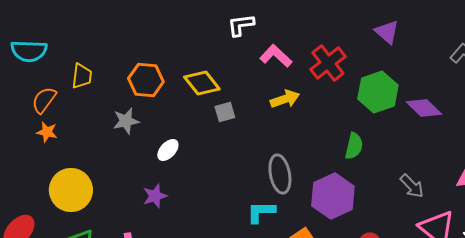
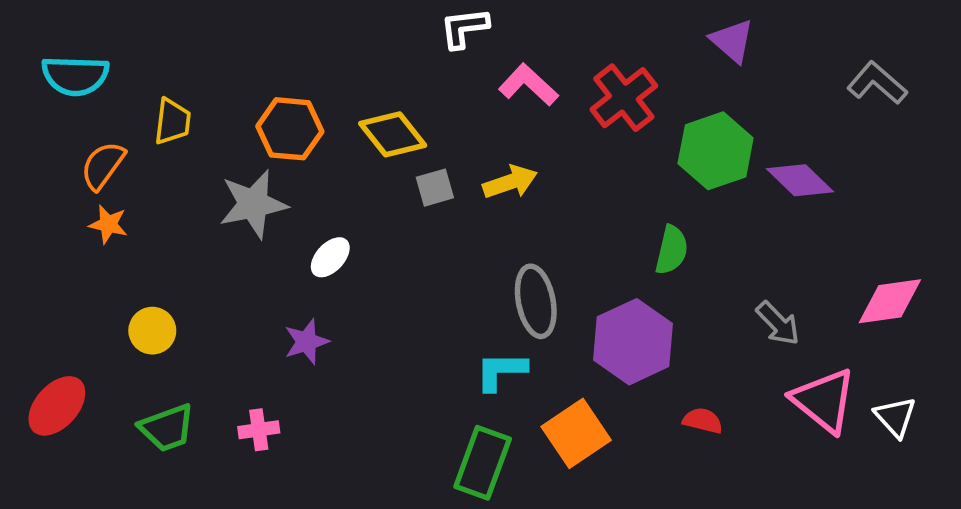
yellow arrow: (285, 99) -> (510, 182), moved
gray star: (126, 121) -> (253, 204), size x1.4
yellow circle: (71, 190) -> (152, 331), size x0.6

